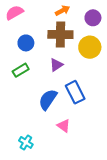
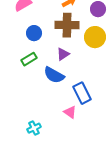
blue rectangle: (75, 92) -> (82, 93), moved
blue semicircle: (48, 100) -> (54, 75), moved, turned -95
cyan cross: (26, 142) -> (34, 128), turned 32

